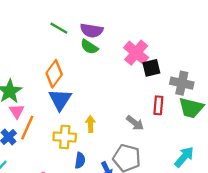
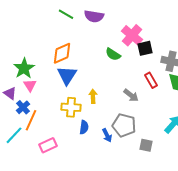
green semicircle: (89, 47) -> (113, 54), moved
orange diamond: (54, 74) -> (62, 53), turned 30
red rectangle: (158, 105) -> (151, 80), turned -35
orange line: (27, 128) -> (31, 120), moved

